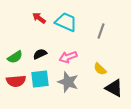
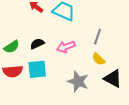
gray line: (101, 31) -> (98, 37), moved
gray star: (68, 82) -> (78, 82), moved

